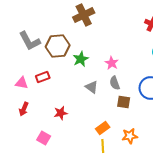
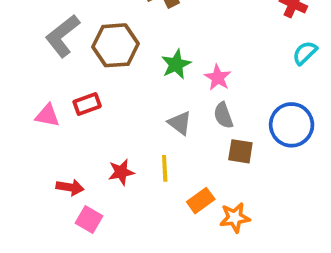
gray L-shape: (30, 41) -> (62, 36), turned 80
green star: (81, 59) -> (176, 64), moved
red arrow: (24, 109) -> (70, 187), moved, turned -104
orange star: (130, 136) -> (235, 218), moved
yellow line: (103, 146) -> (165, 168), moved

